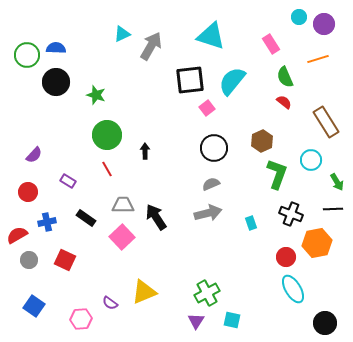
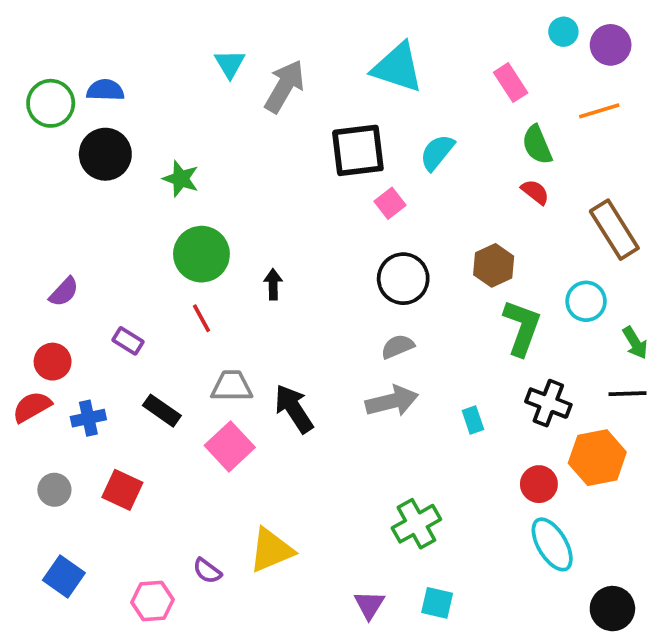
cyan triangle: (122, 34) -> (230, 64), turned -36
cyan semicircle: (232, 81) -> (437, 152), size x0.7
red semicircle: (17, 235) -> (32, 407), moved
green cross: (207, 293) -> (416, 524), moved

